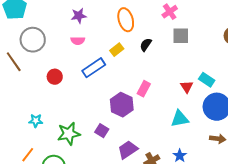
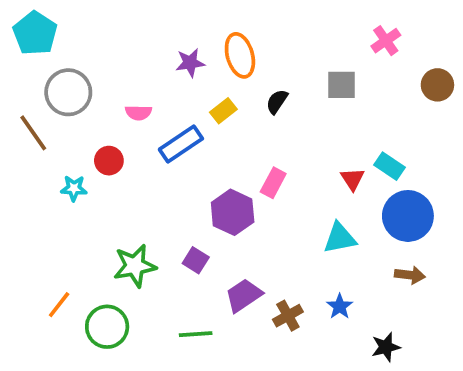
pink cross: (170, 12) -> (386, 41), moved
purple star: (79, 16) -> (190, 63), moved
pink semicircle: (78, 41) -> (138, 113), moved
cyan star: (36, 121) -> (74, 188), moved

